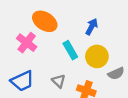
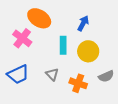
cyan rectangle: (70, 50) -> (63, 45), turned 30
gray semicircle: (116, 74) -> (106, 76), moved

